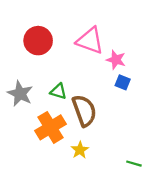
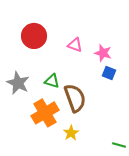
pink triangle: (90, 41) -> (75, 45), moved, size x0.6

